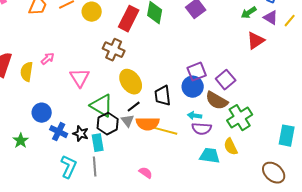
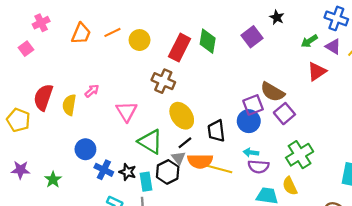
brown semicircle: (217, 101) -> (273, 92), moved
black hexagon: (108, 124) -> (168, 172), moved
green star: (21, 141) -> (53, 180), moved

